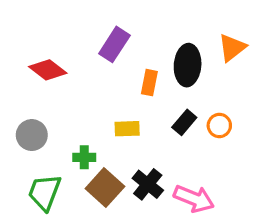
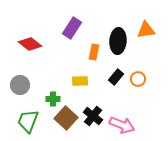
orange triangle: (232, 48) -> (146, 30), turned 30

